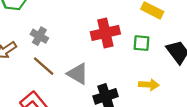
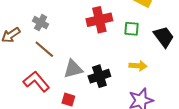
gray triangle: (78, 74) -> (73, 69), moved, turned -45

